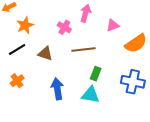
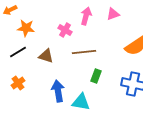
orange star: (25, 25) -> (26, 28), turned 30
pink triangle: (113, 25) -> (113, 14), moved
cyan triangle: (91, 95) -> (81, 102), moved

